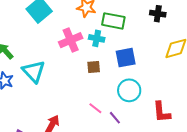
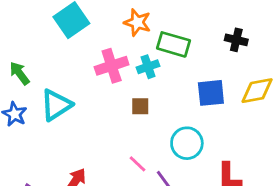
cyan cross: (97, 38) -> (148, 67), turned -35
blue square: (126, 58) -> (211, 93), moved
cyan triangle: (34, 71) -> (56, 105), turned 35

